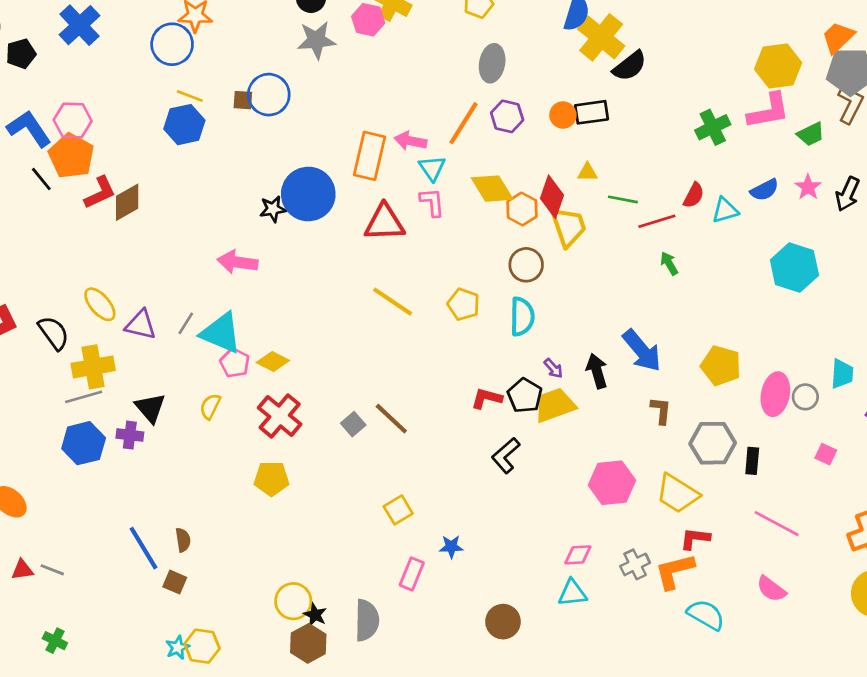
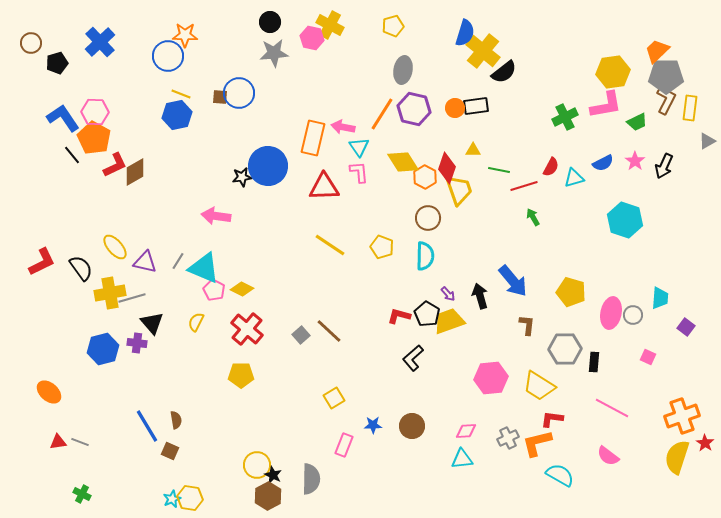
purple hexagon: (507, 116) -> (414, 109), size x1.4
gray line: (84, 397) -> (132, 298), moved
brown circle: (503, 622) -> (412, 426), moved

